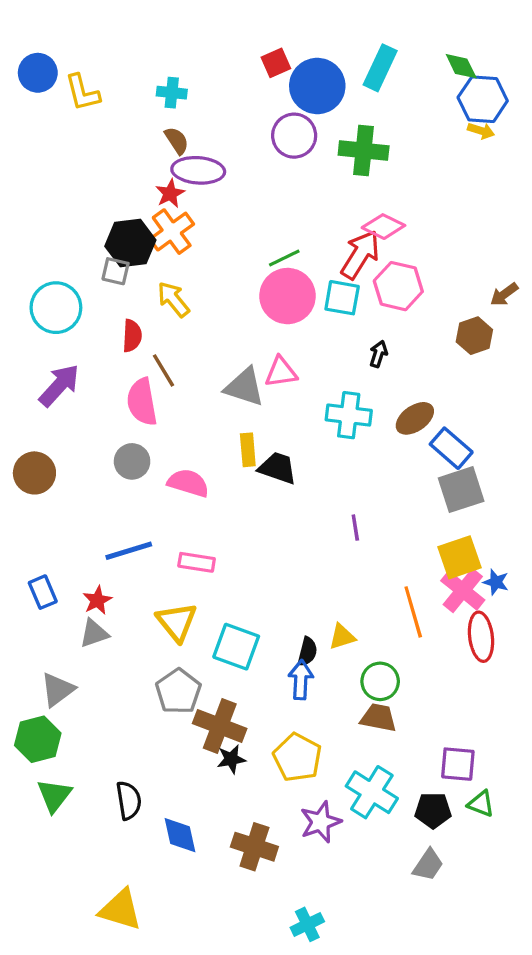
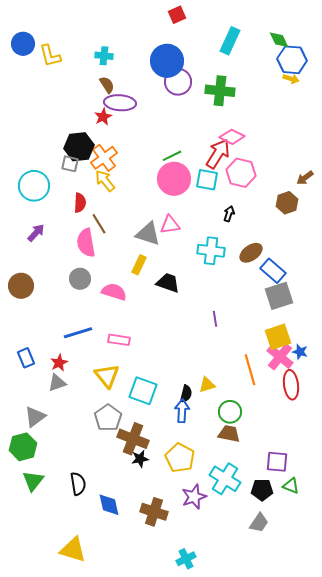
red square: (276, 63) -> (177, 15), moved
blue circle: (317, 86) -> (167, 61), moved
orange cross: (172, 232) -> (104, 158), moved
purple arrow: (59, 385) -> (36, 233), size x0.7
yellow rectangle: (248, 450) -> (139, 265), moved, turned 30

